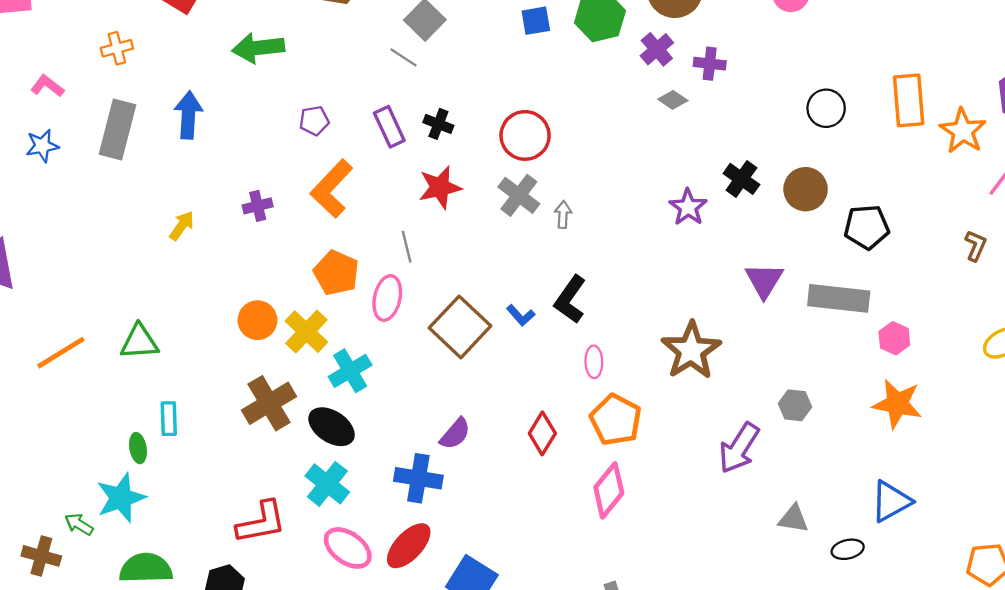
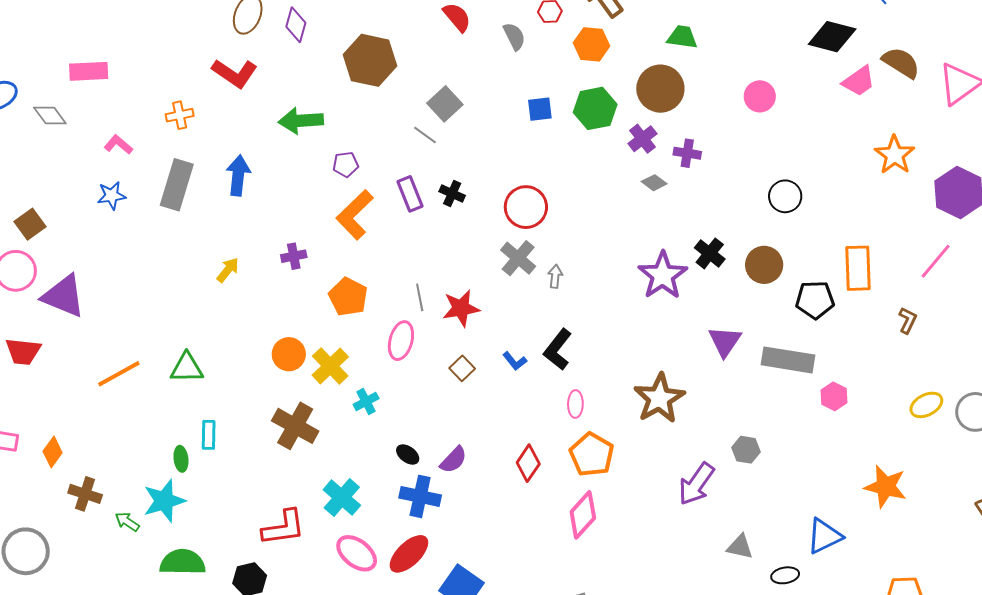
orange rectangle: (909, 100) -> (858, 268), moved
purple pentagon: (314, 121) -> (346, 164), moved
orange star: (963, 131) -> (894, 155), moved
red star: (440, 187) -> (461, 308), moved
orange L-shape: (332, 189) -> (355, 215), moved
purple star: (688, 207) -> (663, 275), size x1.5
orange pentagon: (336, 273) -> (348, 297), moved
brown square: (460, 327) -> (462, 368), size x0.5
cyan cross: (350, 371) -> (366, 401), size x0.7
brown cross: (269, 403) -> (295, 426), turned -33
orange star: (897, 404) -> (886, 487), moved
black ellipse: (332, 427) -> (408, 454), moved, size x0.6
brown cross: (41, 556) -> (85, 494), moved

